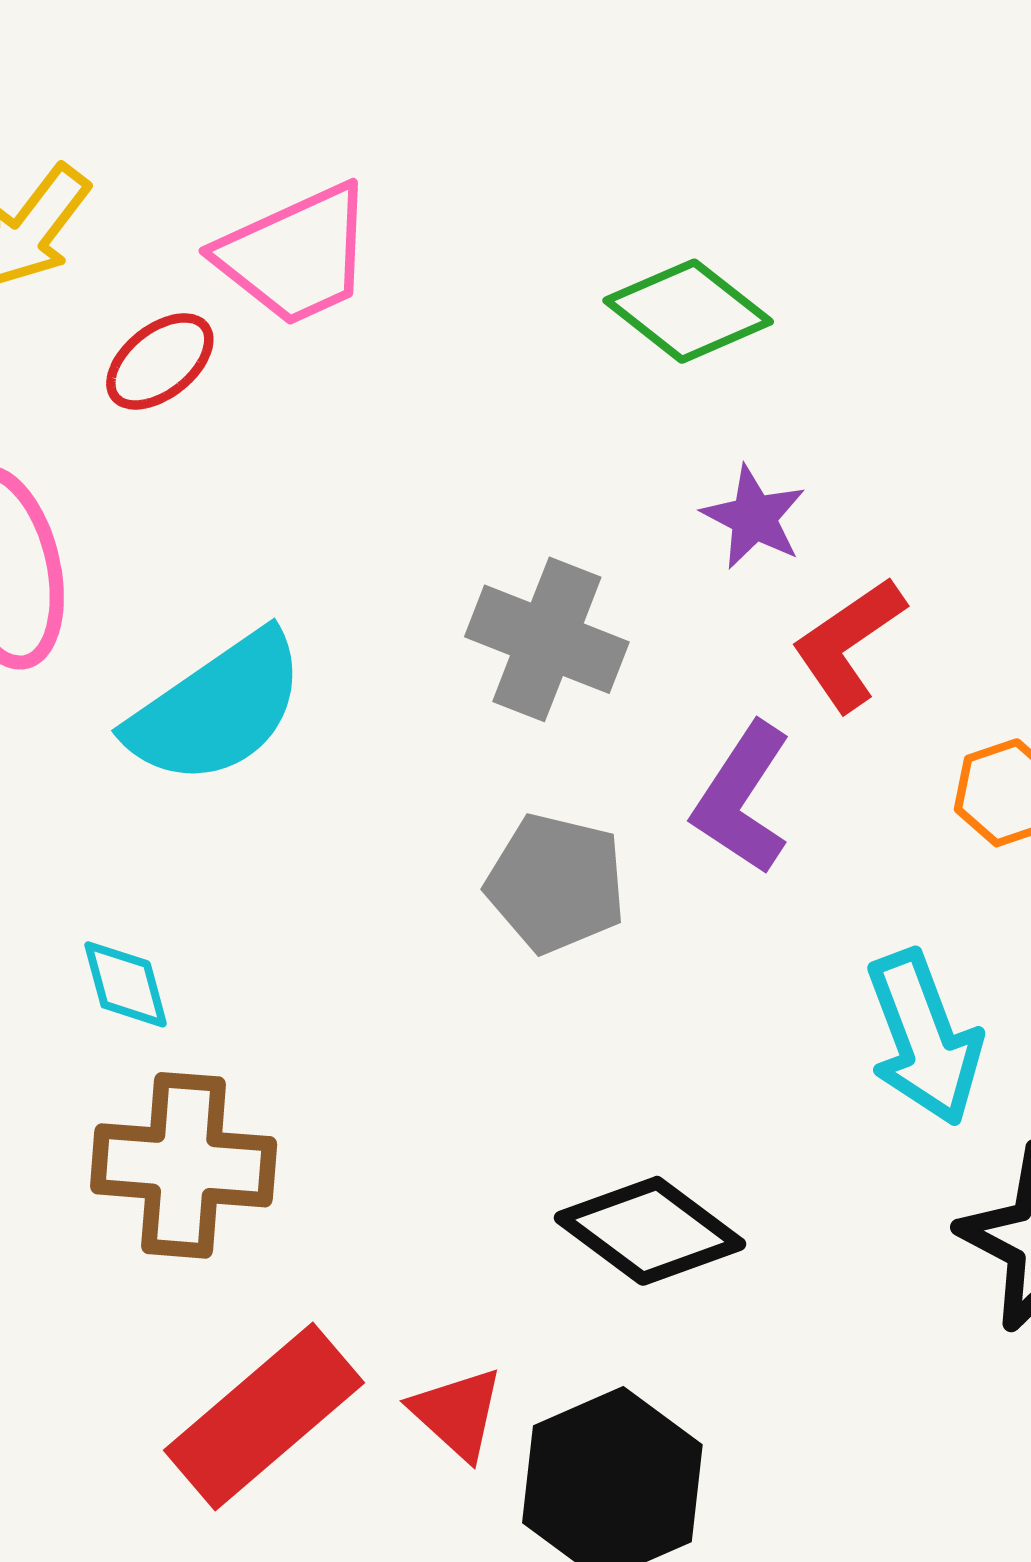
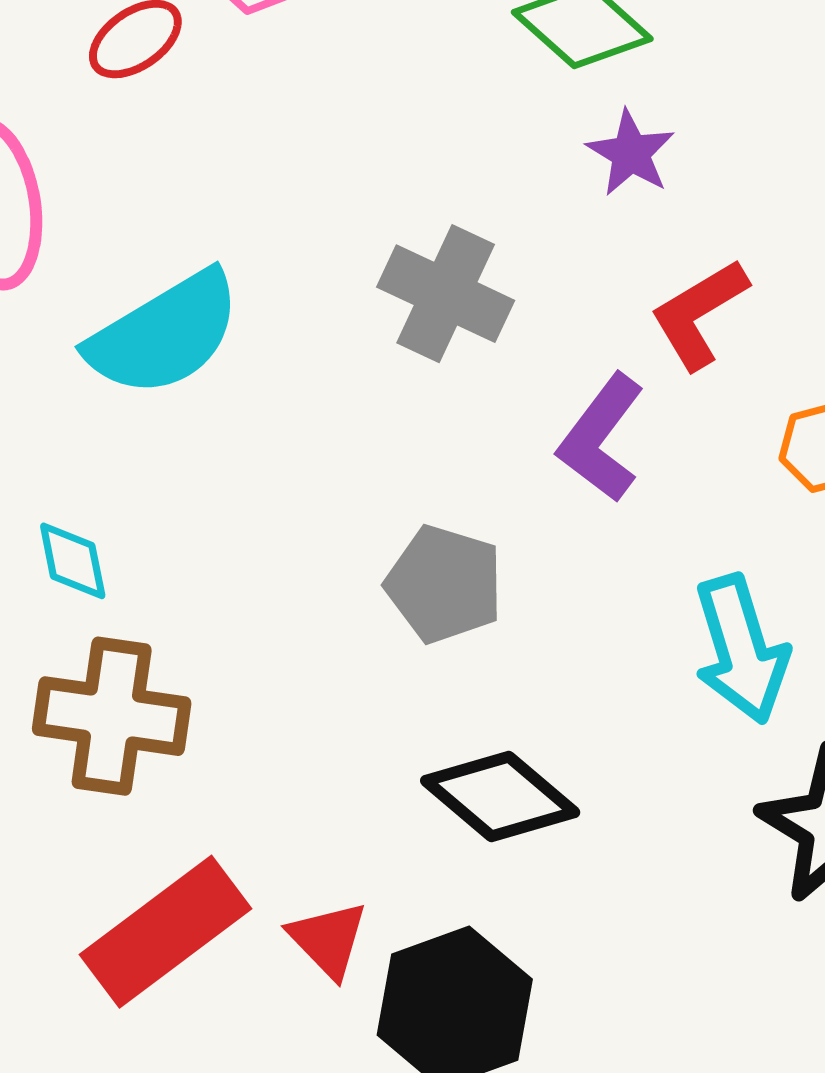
purple star: (754, 517) -> (631, 153), moved
gray pentagon: (556, 883) -> (444, 584), moved

